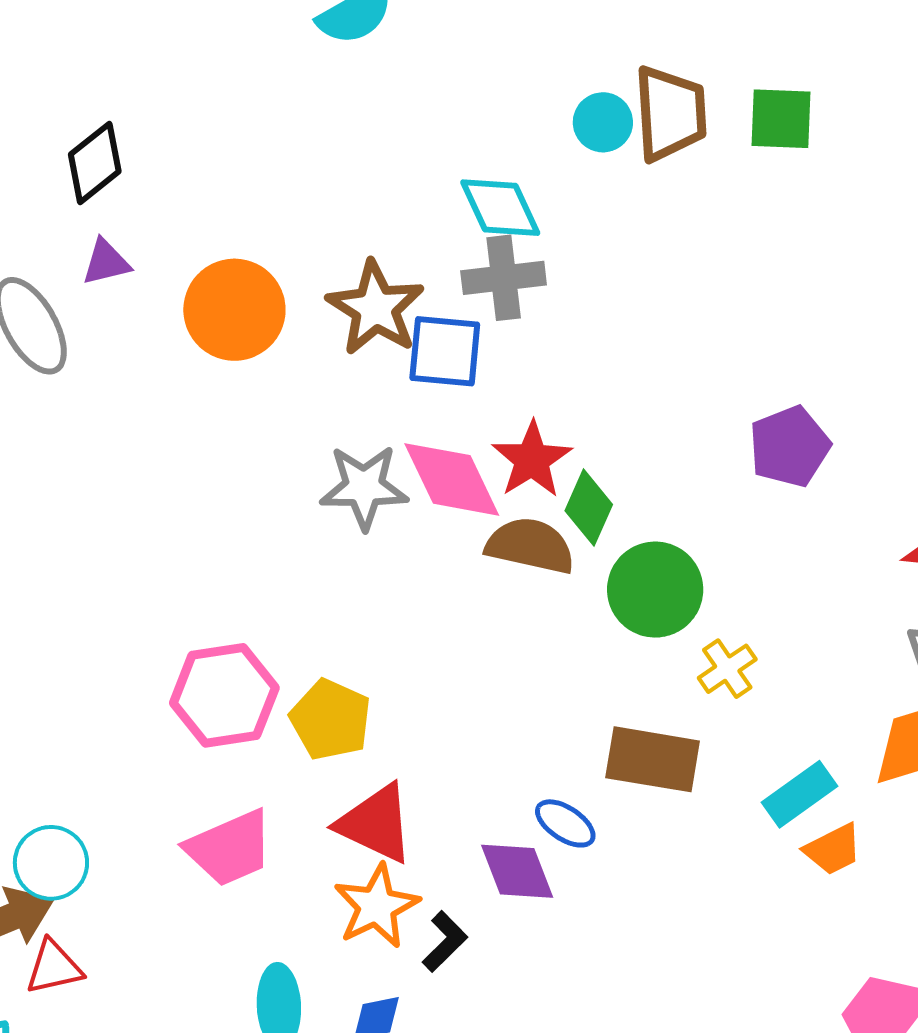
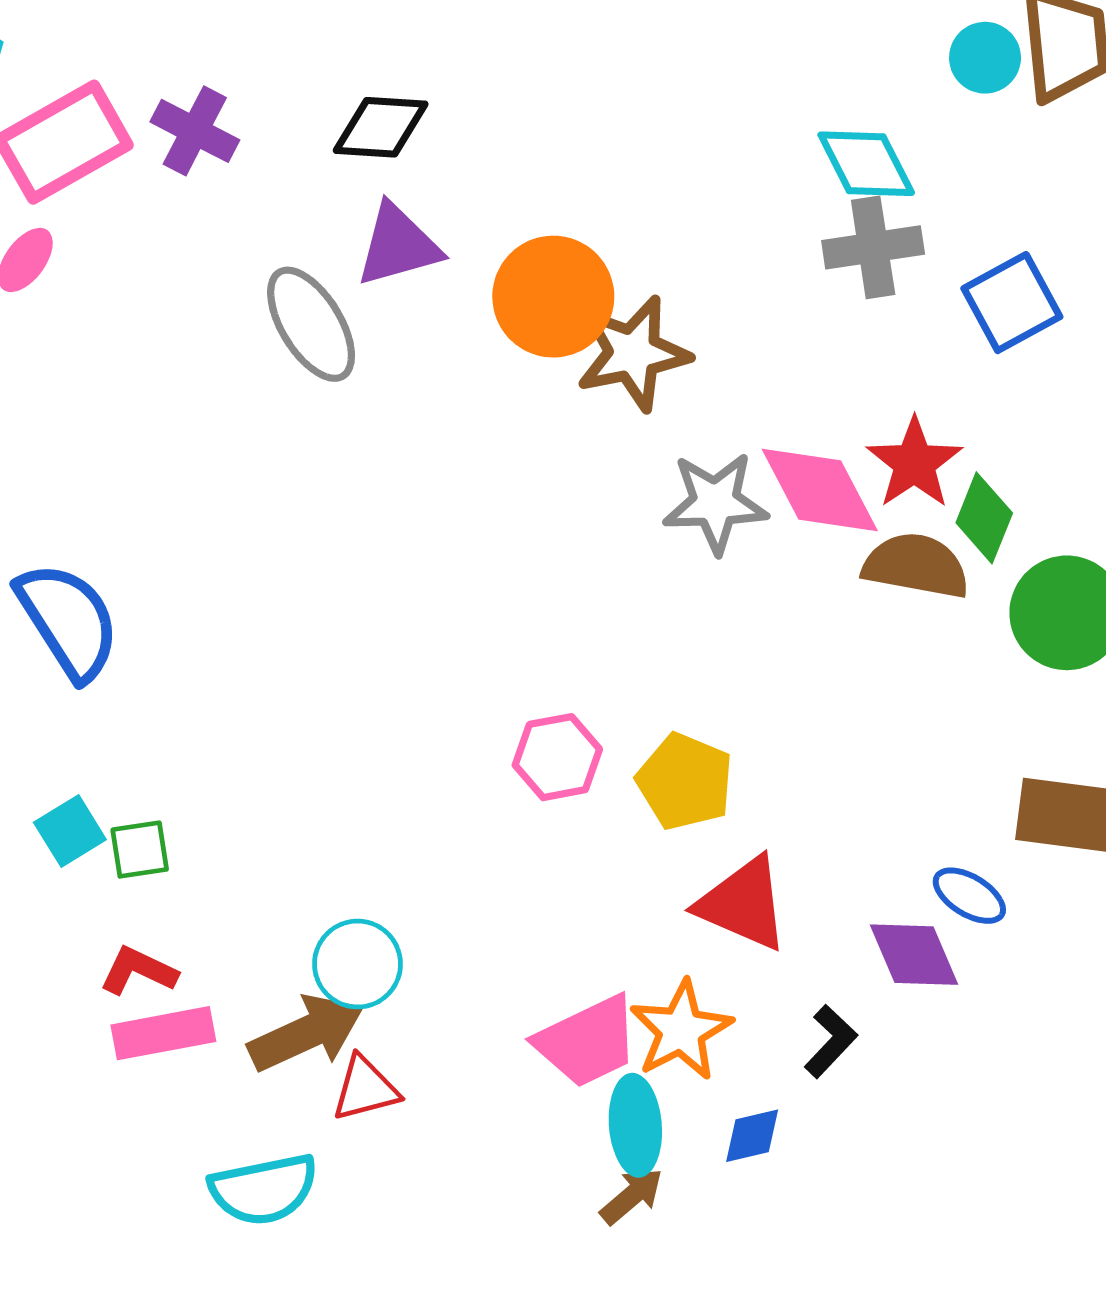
black diamond: (95, 163) -> (381, 127), turned 44
purple triangle: (106, 262) -> (398, 245), size x1.5
brown star: (375, 308) -> (633, 353), moved, turned 30
blue square: (445, 351) -> (1012, 303), moved, turned -32
pink hexagon: (224, 695) -> (557, 757), size x0.7
pink trapezoid: (230, 848) -> (587, 1041), moved
orange star: (377, 906) -> (681, 1030), moved

